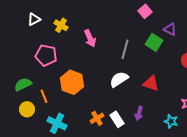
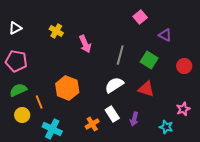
white triangle: (34, 19) -> (15, 28), moved
green square: (154, 42) -> (149, 60), moved
pink pentagon: (46, 55) -> (16, 61), moved
white rectangle: (117, 119) -> (112, 114), moved

